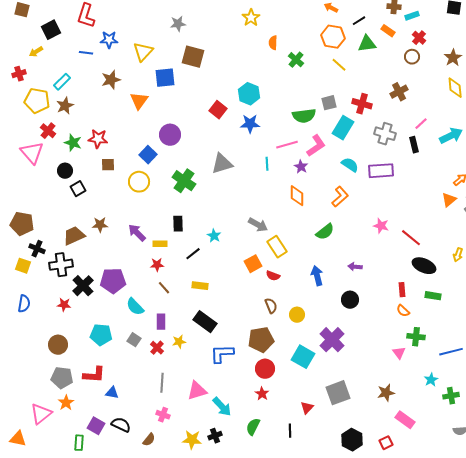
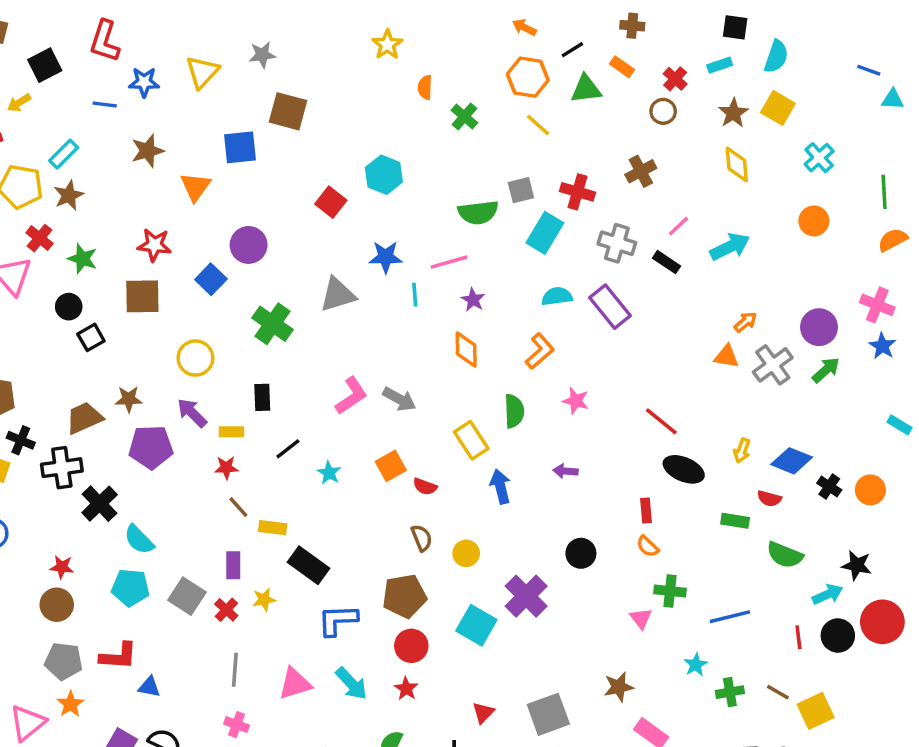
cyan rectangle: (412, 16) -> (720, 65), moved
yellow triangle: (143, 52) -> (202, 72), moved
blue star: (250, 124) -> (386, 257), moved
red star: (98, 139) -> (154, 245), moved
black rectangle: (414, 145) -> (667, 262), turned -42
pink L-shape: (316, 146) -> (351, 396), moved
brown square: (108, 165) -> (142, 296), size x1.6
cyan semicircle: (350, 165) -> (557, 296), turned -42
purple rectangle: (381, 171) -> (610, 307), turned 55
yellow circle: (139, 182) -> (195, 358), moved
orange triangle: (449, 200) -> (727, 356), turned 49
pink star: (381, 226) -> (576, 401), moved
green semicircle: (325, 232) -> (514, 411), turned -54
cyan star: (214, 236) -> (329, 473), moved
yellow rectangle: (277, 247) -> (471, 440), moved
purple pentagon: (113, 281) -> (151, 447), moved
yellow rectangle: (200, 286) -> (273, 528), moved
green rectangle: (433, 296) -> (735, 521), moved
black circle: (350, 300) -> (581, 553), moved
red star: (64, 305) -> (62, 567), moved
cyan semicircle: (135, 307) -> (139, 540), moved
gray square: (134, 340) -> (187, 596), size x1.5
gray square: (338, 393) -> (548, 714), moved
cyan arrow: (222, 407) -> (351, 683), moved

